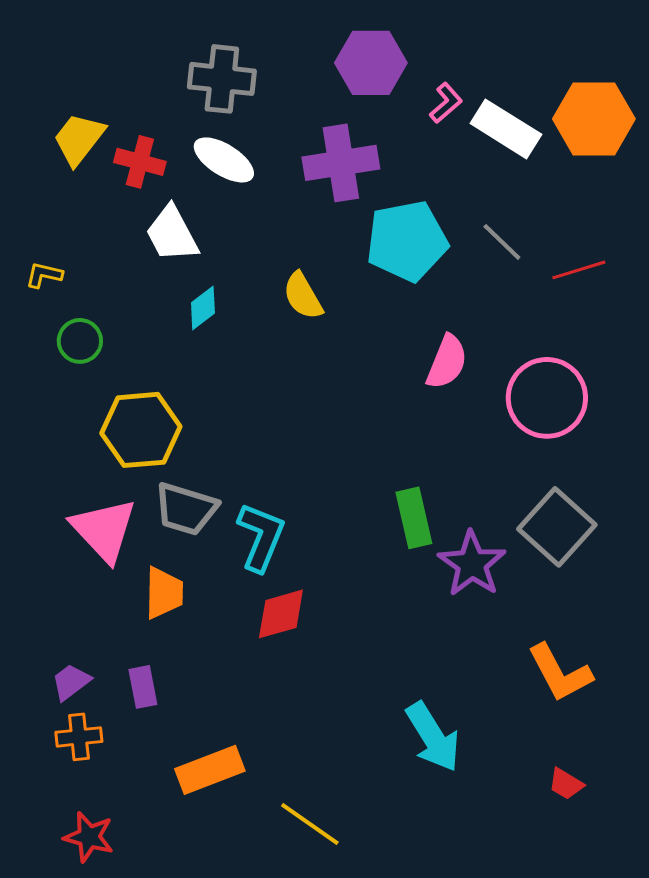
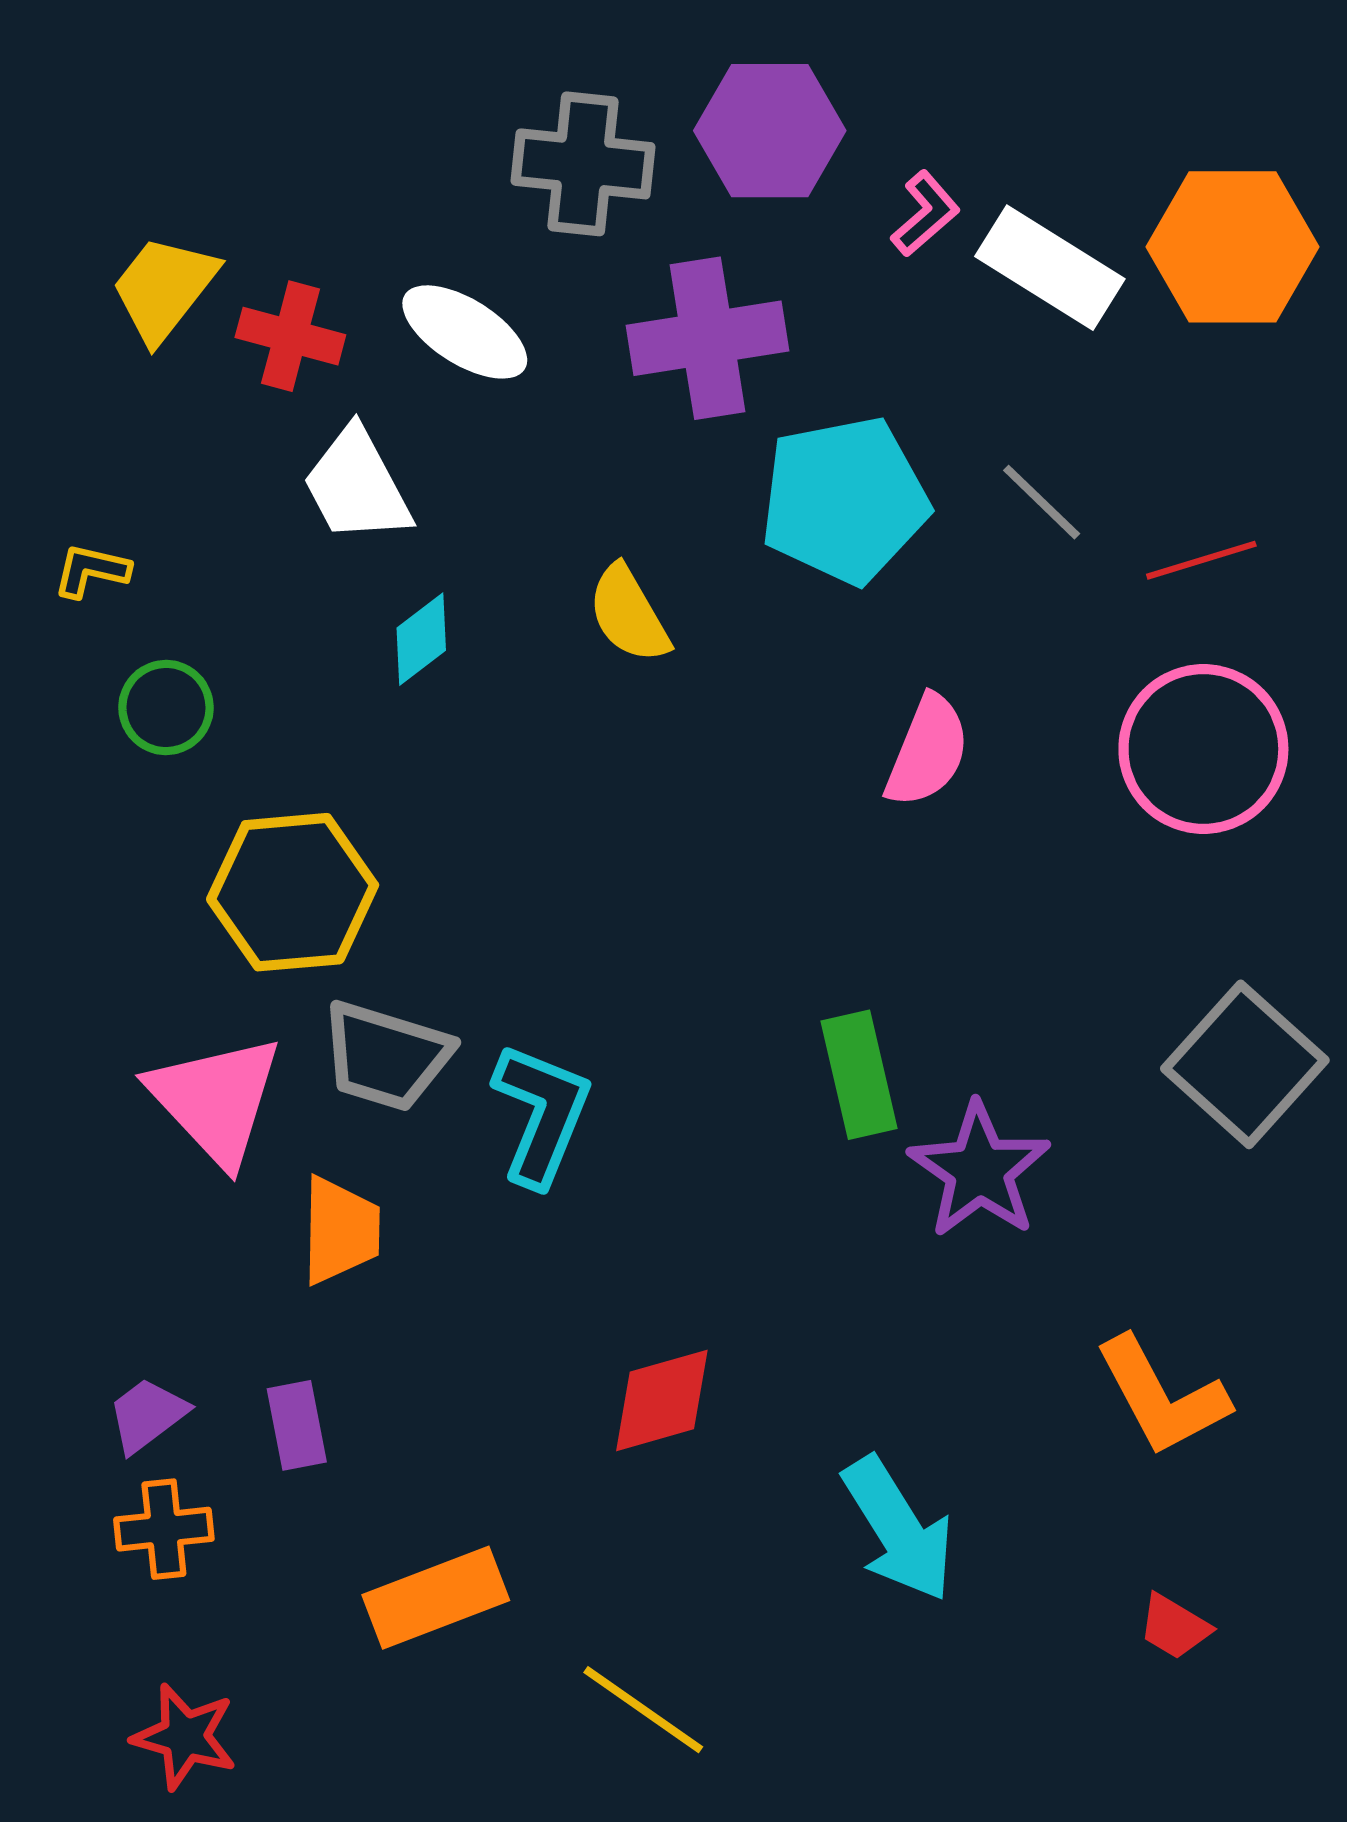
gray cross: (222, 79) -> (583, 164), moved
pink circle: (547, 398) -> (1203, 749), moved
gray square: (557, 527) -> (1245, 1064), moved
red diamond: (281, 614) -> (662, 1400), moved

